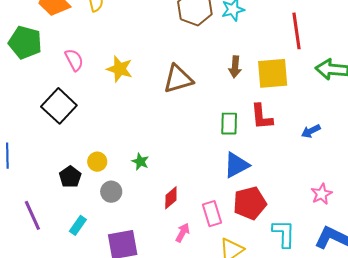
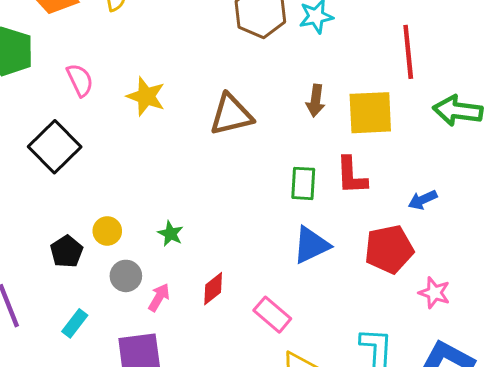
pink star: (322, 194) -> (434, 293), turned -30
red pentagon: (250, 203) -> (389, 249), moved
pink rectangle: (212, 214) -> (272, 315), turned -35
pink arrow: (183, 233) -> (159, 297), moved

